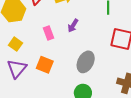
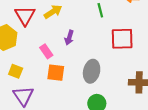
orange square: (45, 65) -> (56, 73), moved

